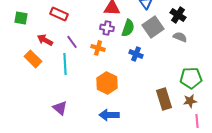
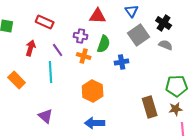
purple cross: (107, 28) -> (81, 36), moved
green semicircle: (128, 28) -> (104, 44), moved
red arrow: (45, 40) -> (31, 48), turned 77
blue cross: (136, 54) -> (122, 62), turned -32
orange rectangle: (33, 59) -> (17, 80), moved

